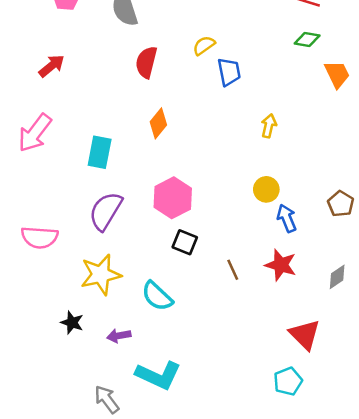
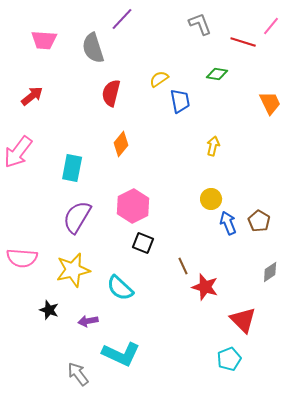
green diamond: (307, 39) -> (217, 74), moved
brown pentagon: (341, 204) -> (259, 221), moved
pink semicircle: (40, 237) -> (22, 258), moved
red star: (281, 265) -> (205, 287), moved

